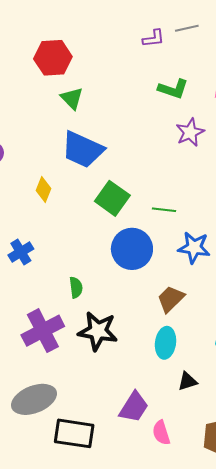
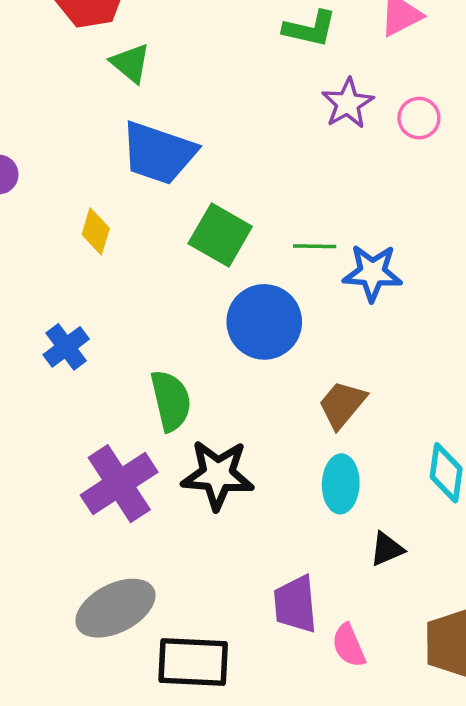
blue star: (194, 248) -> (372, 273), moved
green semicircle: (76, 287) -> (171, 401), size x1.6
purple trapezoid: (134, 407) -> (295, 604), turned 148

